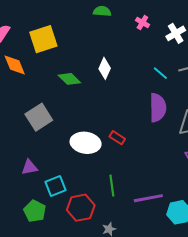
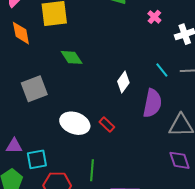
white diamond: (105, 68) -> (123, 82), moved
purple triangle: (30, 167) -> (14, 146), moved

